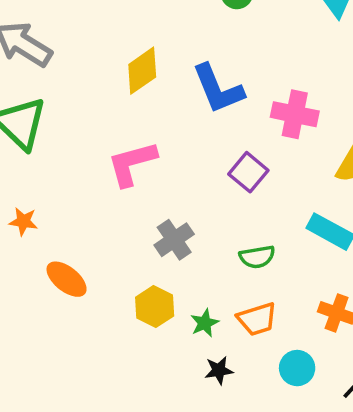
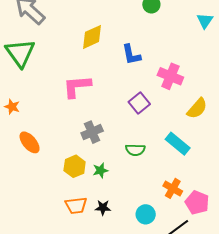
blue L-shape: (218, 89) -> (131, 55), size x0.7
orange trapezoid: (257, 319) -> (76, 205), moved
green star: (205, 323) -> (100, 170), moved

